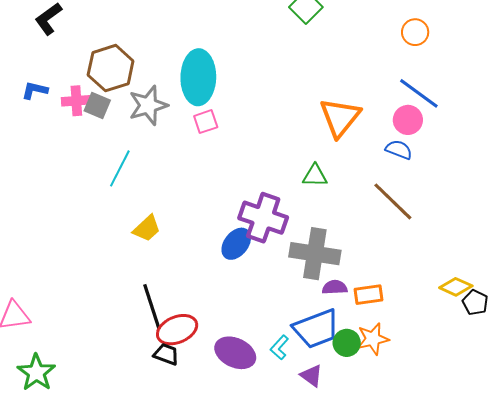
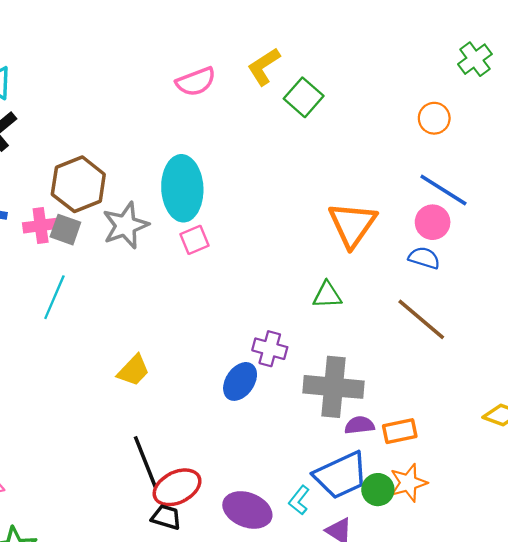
cyan line: (120, 168) -> (54, 297), moved
purple cross: (263, 218) -> (270, 349), size x0.6

